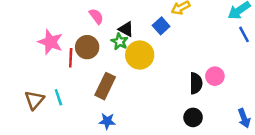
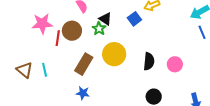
pink star: (50, 42) -> (42, 24), turned -30
yellow circle: (140, 55) -> (114, 54), moved
black semicircle: (196, 83) -> (149, 61), moved
brown triangle: (34, 100) -> (25, 70), turned -36

